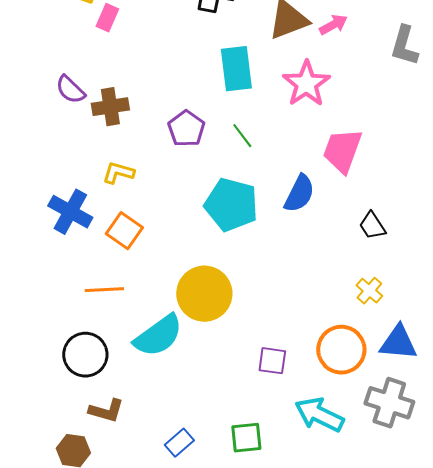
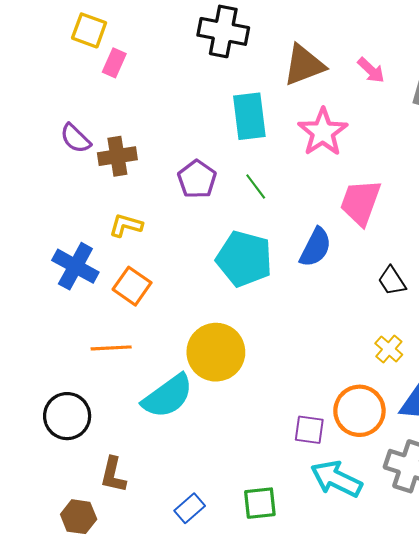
pink arrow: (333, 25) -> (371, 70), moved, turned 72
black circle: (85, 355) -> (67, 416), moved
purple square: (272, 361) -> (309, 430), moved
brown L-shape: (106, 411) -> (113, 475), turned 87

